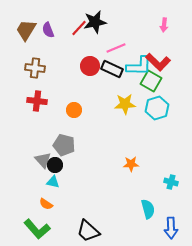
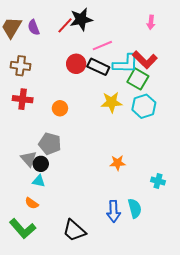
blue arrow: (171, 228) -> (114, 211), moved

